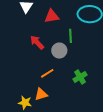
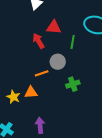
red triangle: (52, 16) -> (54, 27), moved
gray circle: (59, 51) -> (58, 62), moved

